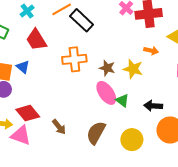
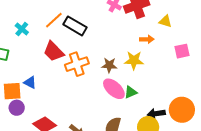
red trapezoid: (36, 40) -> (54, 51), moved
green triangle: (122, 100) -> (131, 92), turned -48
black arrow: (153, 106) -> (156, 114), moved

